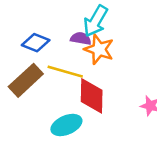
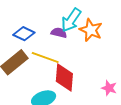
orange star: (99, 49) -> (91, 30), moved

